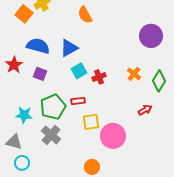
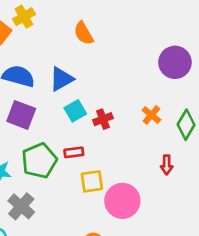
purple square: (40, 74) -> (21, 115), size x1.5
red arrow: (145, 110) -> (167, 165), turned 120
gray cross: (51, 135) -> (21, 206), moved

